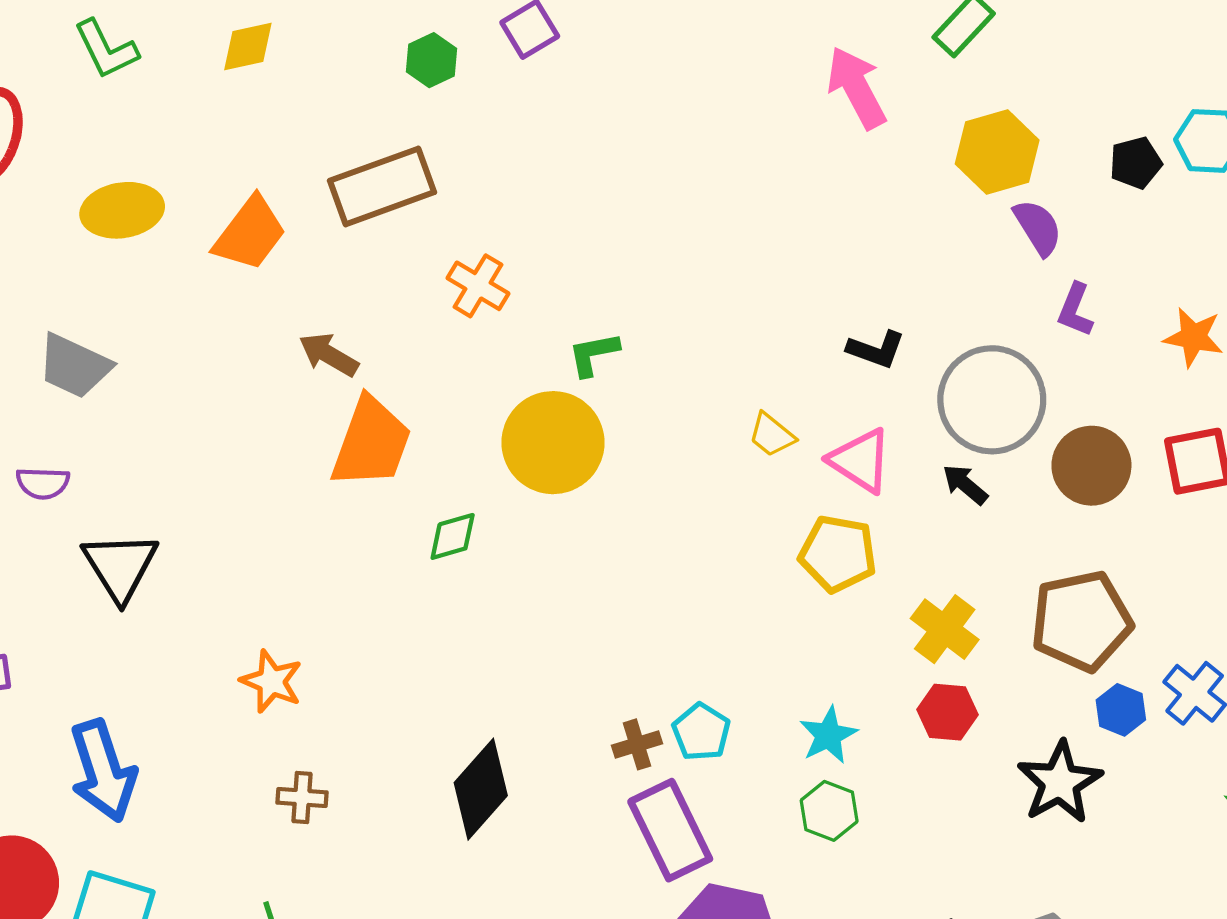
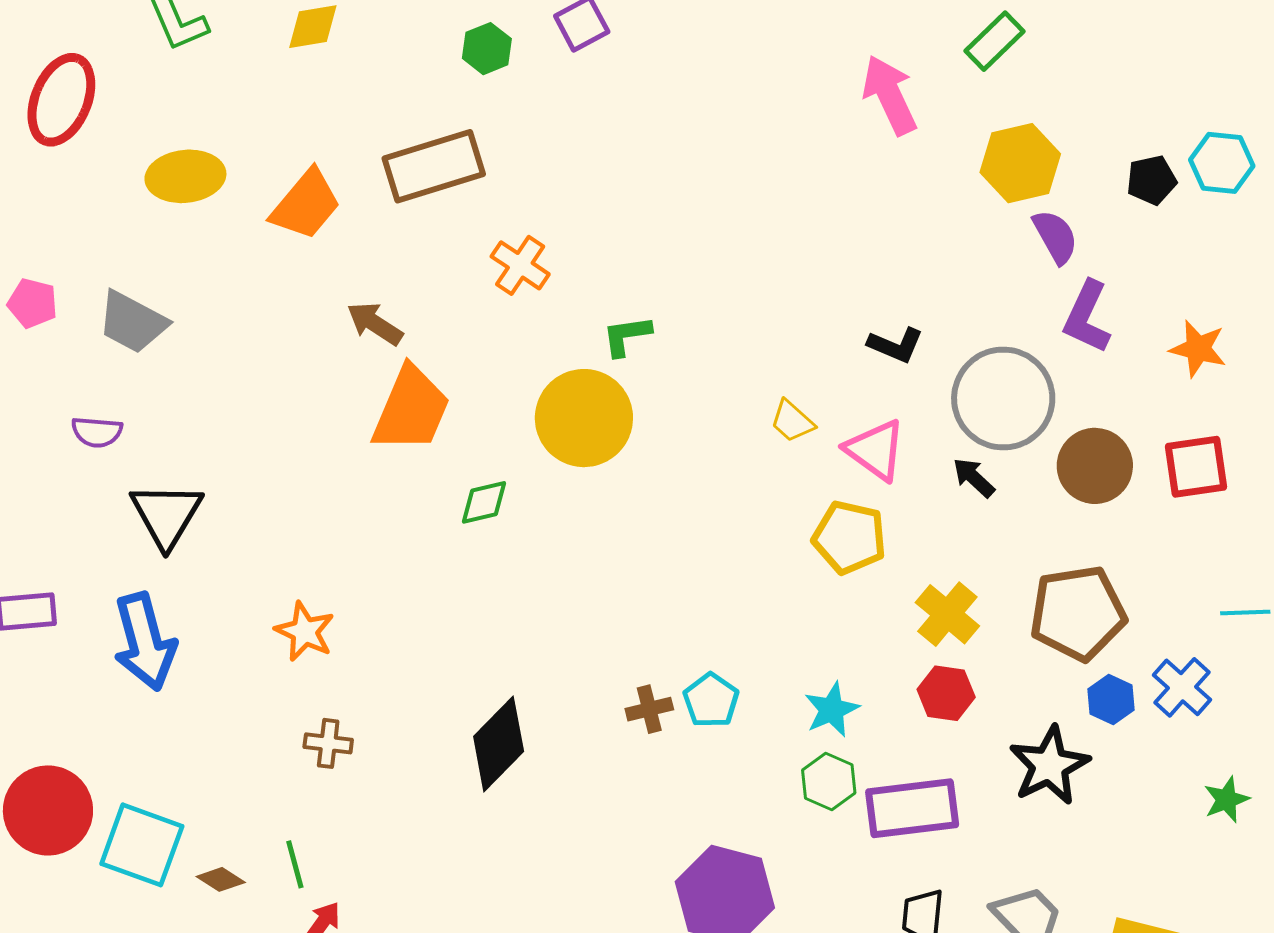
purple L-shape: (1075, 310) -> (1087, 317), size x1.4
blue arrow: (103, 771) -> (145, 642), moved
purple rectangle: (670, 830) -> (912, 808), moved, turned -74

